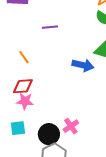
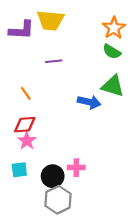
pink star: (25, 101) -> (27, 141), turned 30
pink cross: (71, 126) -> (76, 168), turned 35

